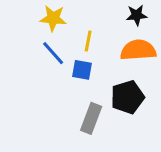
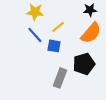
yellow line: (88, 41) -> (58, 27), turned 40
orange semicircle: (138, 50) -> (91, 33), turned 135

